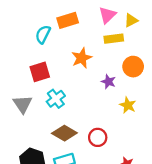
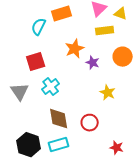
yellow triangle: (131, 20) -> (121, 14), turned 48
purple star: (108, 82) -> (93, 63), moved
yellow star: (128, 105) -> (108, 93), moved
brown diamond: (64, 133) -> (59, 119), turned 50

